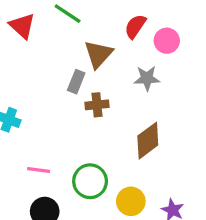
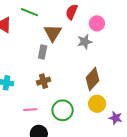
pink circle: (167, 41) -> (97, 23), moved
brown cross: (97, 105) -> (43, 81), moved
yellow circle: (131, 201) -> (97, 104), moved

